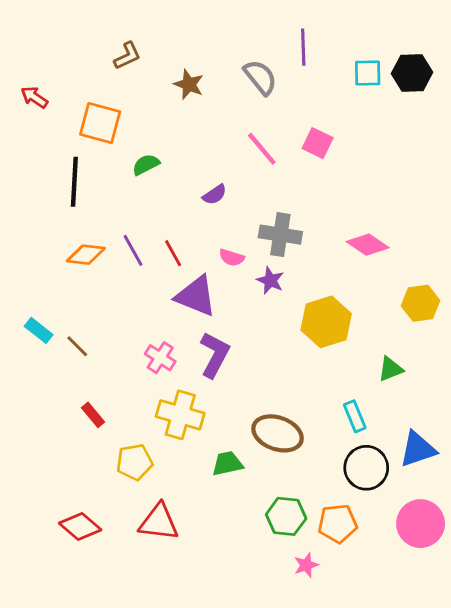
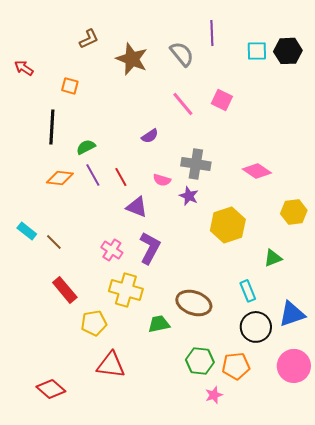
brown star: (189, 84) -> (132, 59), size x1.5
orange square: (100, 123) -> (70, 86), size x0.6
green semicircle: (146, 165) -> (86, 147), moved
purple triangle: (196, 296) -> (137, 207), size x0.7
red rectangle: (93, 415) -> (65, 290), size x1.5
red diamond: (80, 526) -> (51, 389), moved

